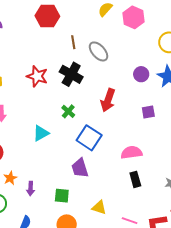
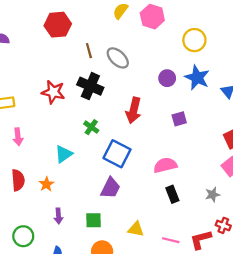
purple trapezoid: (80, 168) -> (110, 188), turned -130
orange star: (10, 178) -> (46, 184), moved

